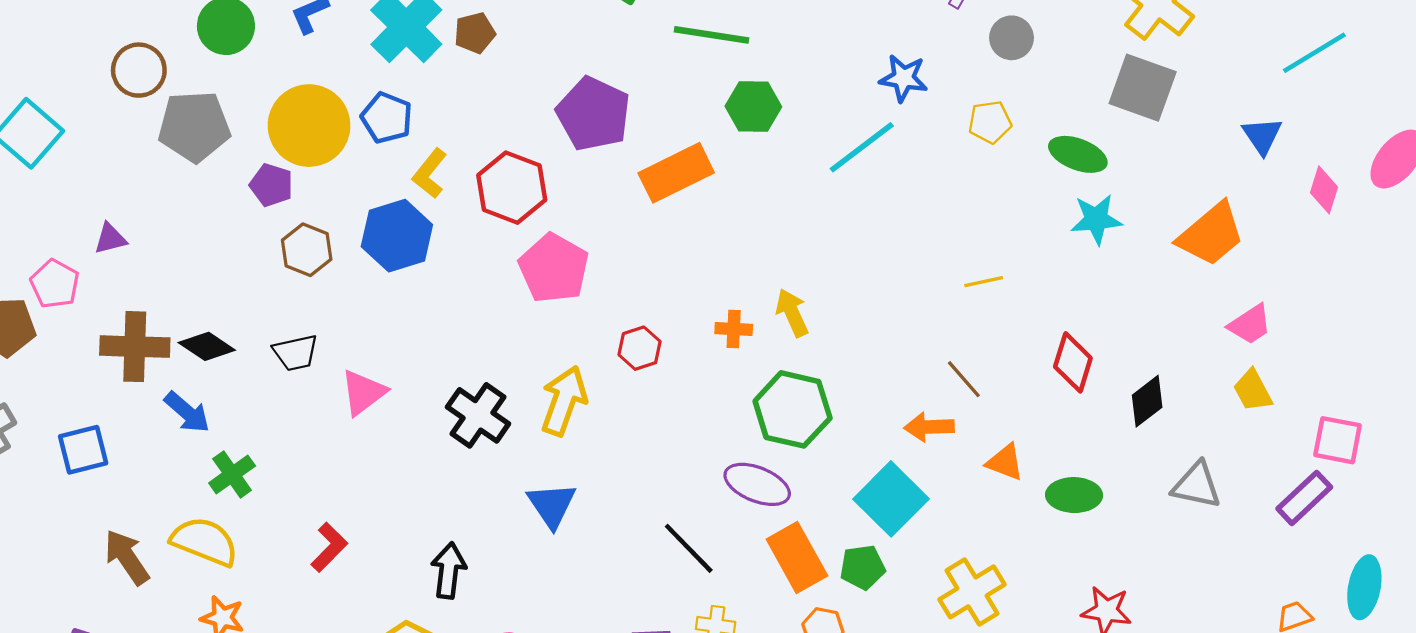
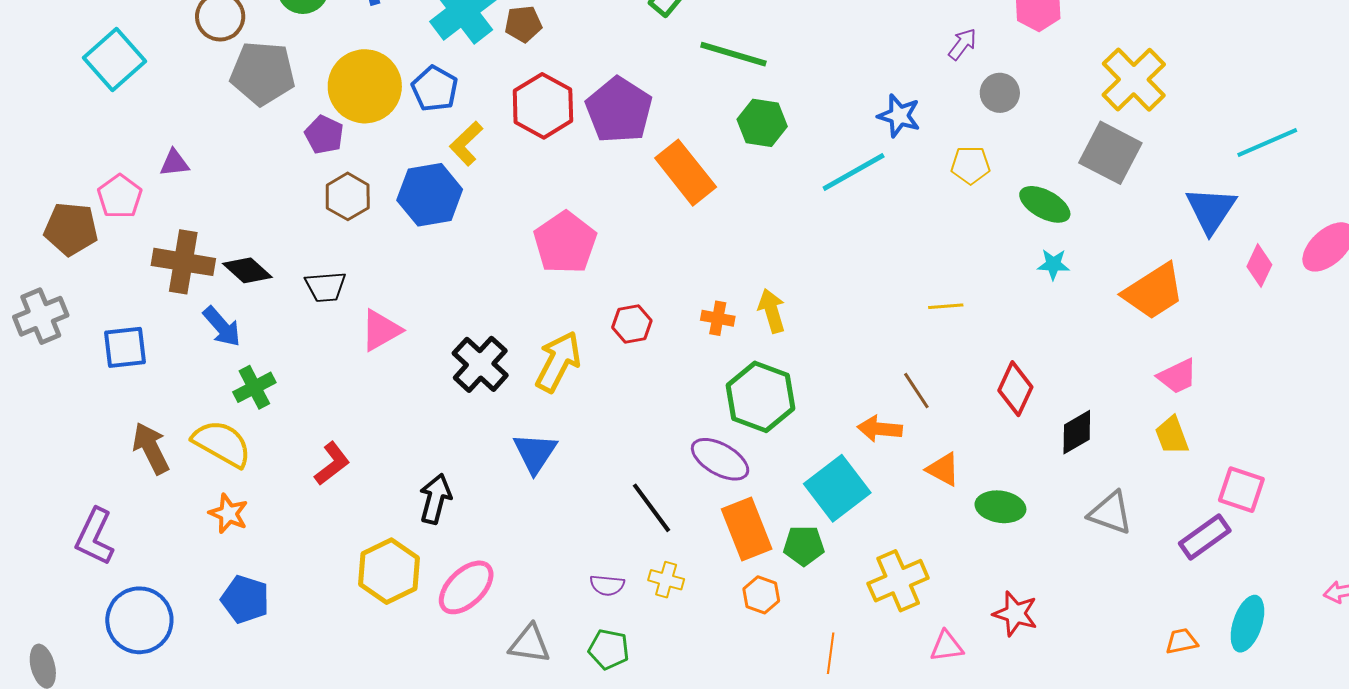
blue triangle: (1262, 136) -> (1211, 210), size x1.4
orange rectangle: (676, 173) -> (686, 173), turned 70
red hexagon: (512, 188) -> (543, 106), moved
cyan star: (1096, 219) -> (1053, 264), size x0.7

